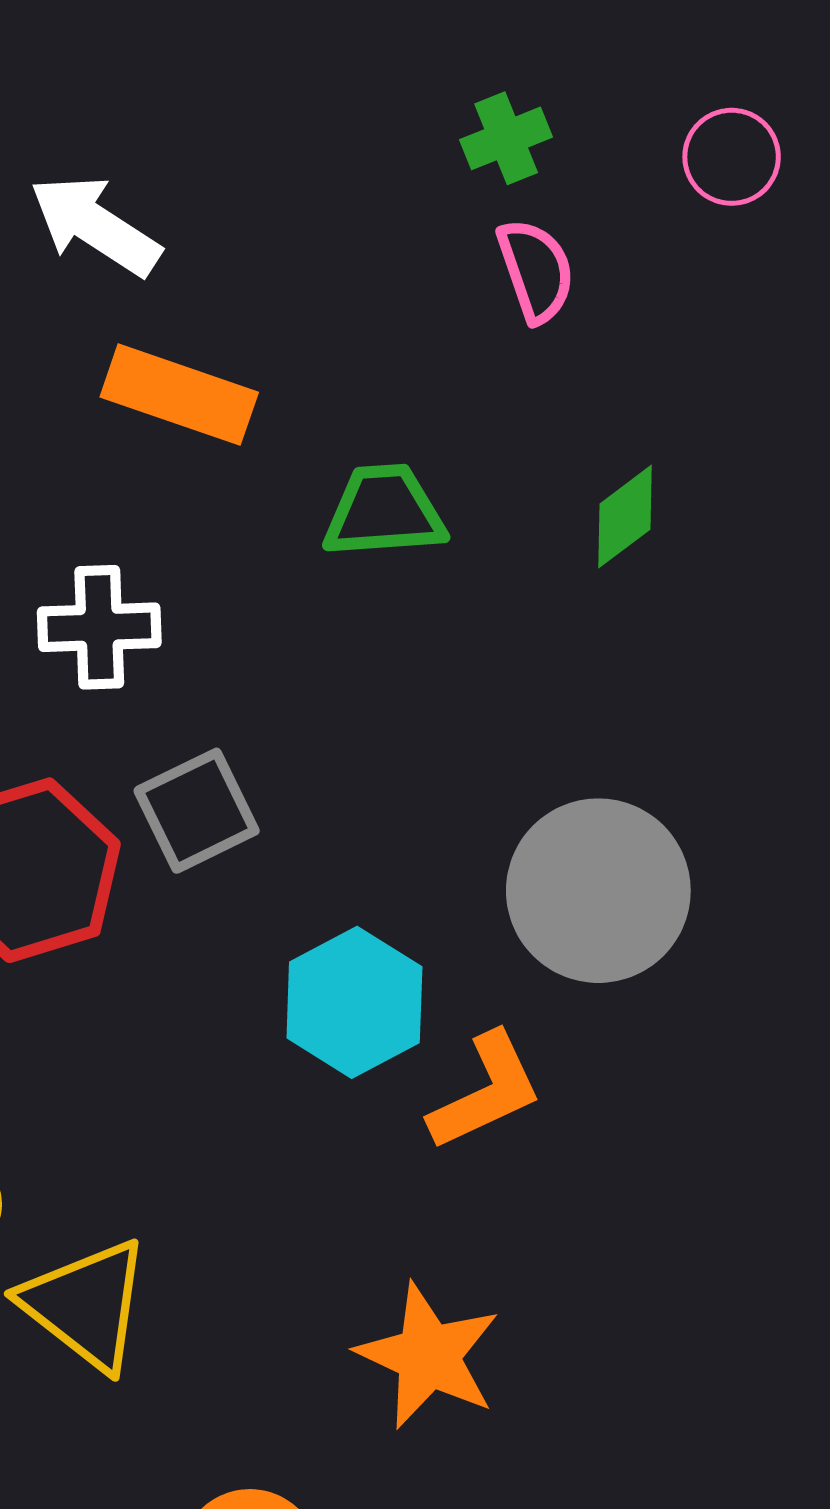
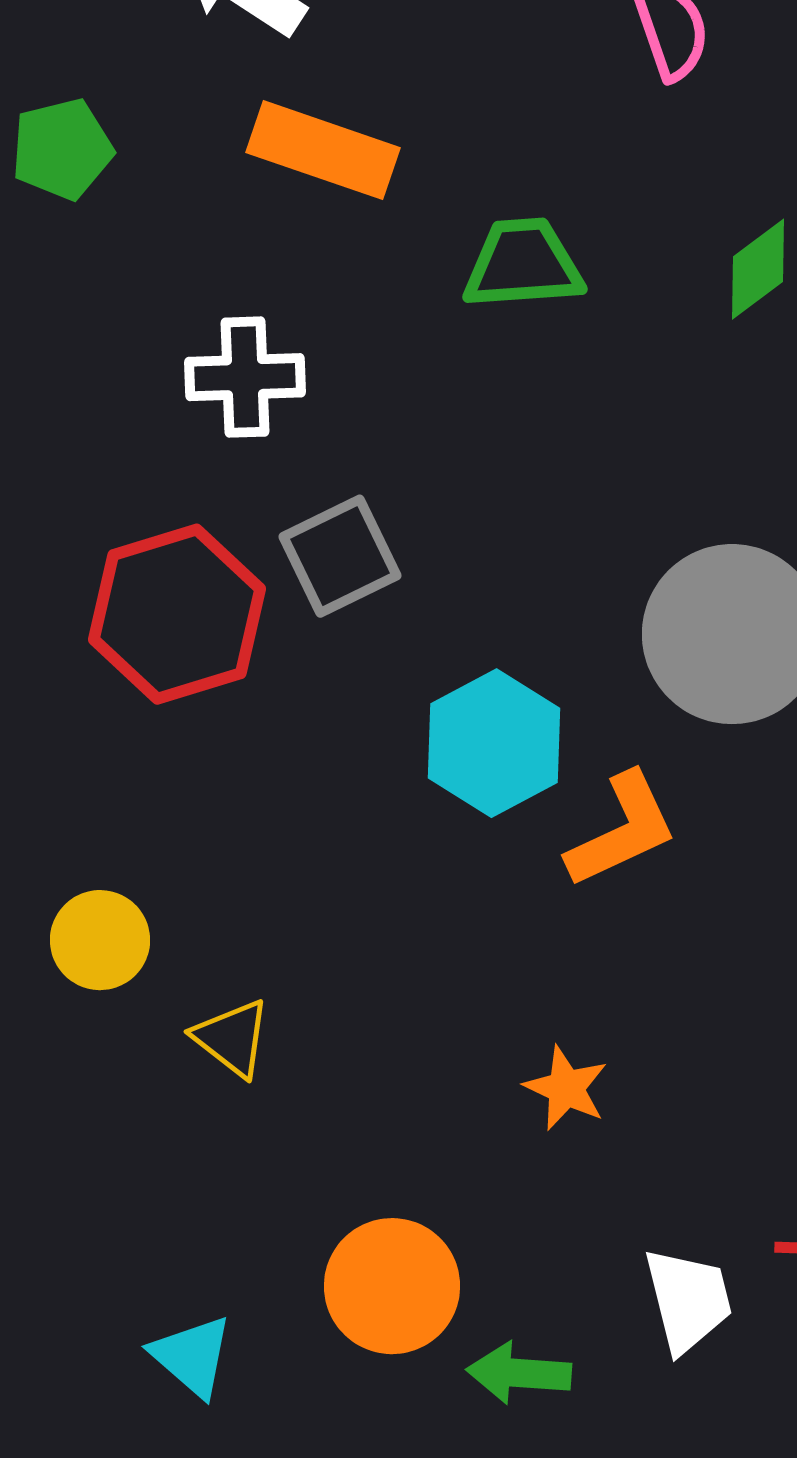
yellow triangle: (86, 1305) -> (232, 1038), size x0.6
orange star: (428, 1356) -> (566, 1088), size x0.6

